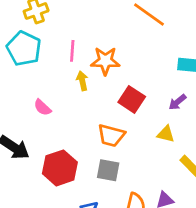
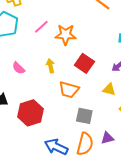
pink line: (72, 51) -> (41, 27), turned 42
yellow arrow: (82, 81) -> (51, 66), moved
gray square: (108, 170) -> (84, 116), moved

